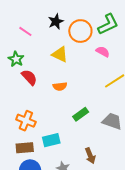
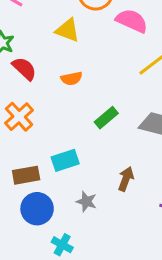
pink semicircle: (103, 52) -> (132, 21), size x1.5
orange cross: (26, 121) -> (19, 117), moved, turned 30
brown arrow: (90, 156) -> (126, 179), turned -133

